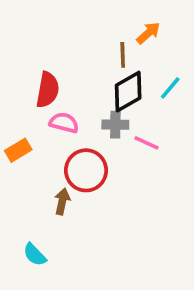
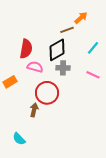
brown line: (123, 55) -> (67, 30), turned 72
black diamond: (128, 92) -> (57, 50), moved
pink line: (146, 143) -> (93, 75), moved

